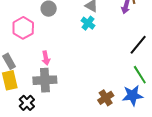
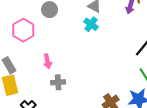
gray cross: (45, 80) -> (58, 82), moved, size x0.6

